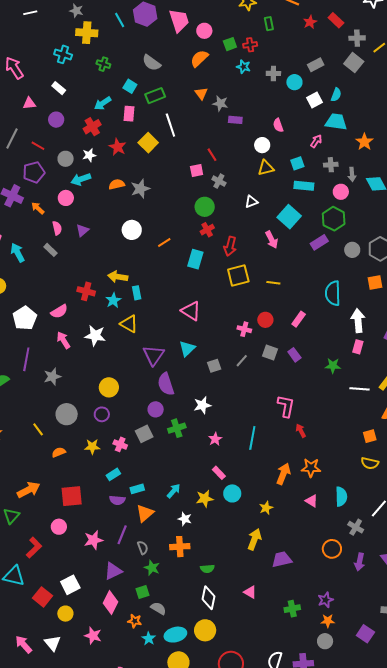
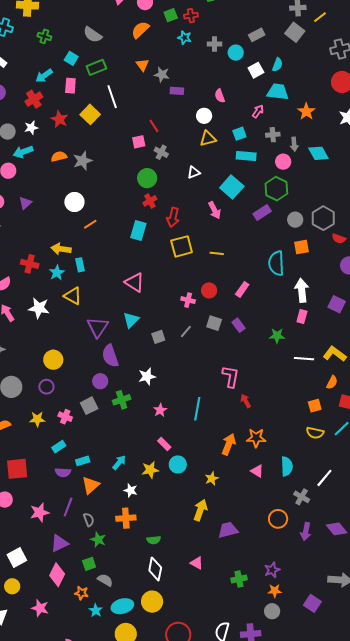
orange line: (164, 242) -> (90, 224), moved
orange square: (375, 283) -> (302, 247), moved

